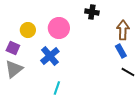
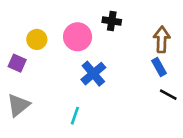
black cross: (92, 12) -> (112, 21), moved
blue cross: (50, 56) -> (93, 74), moved
gray triangle: (14, 69) -> (18, 105), moved

